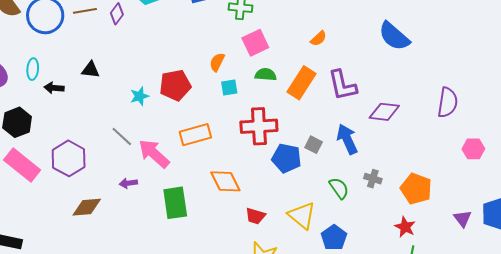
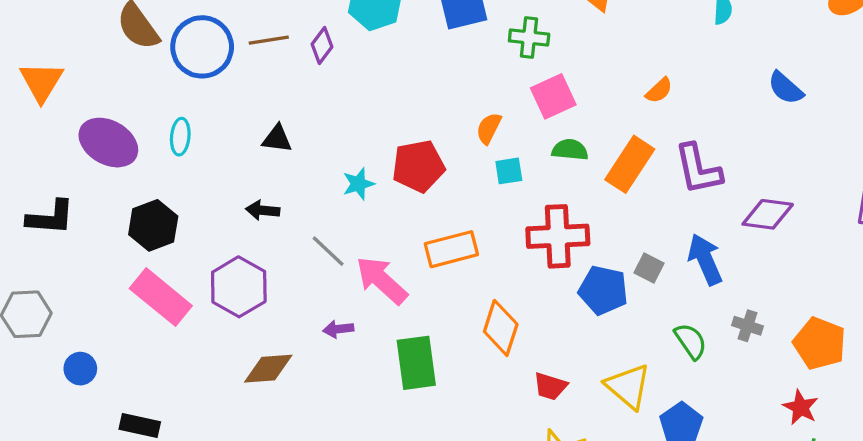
blue semicircle: (394, 36) -> (786, 88), size x0.7
black arrow: (54, 88) -> (263, 210), moved
orange diamond: (225, 181) -> (501, 328), turned 44

